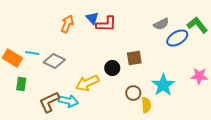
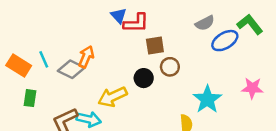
orange arrow: (67, 24) -> (86, 57), moved
cyan line: (32, 53) -> (44, 59), turned 56
brown square: (134, 58) -> (155, 46), moved
brown circle: (133, 93) -> (170, 67), moved

